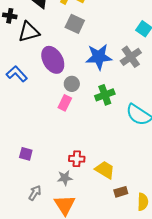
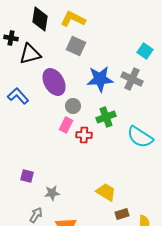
gray cross: (131, 57) -> (132, 79), turned -30
red cross: (77, 159) -> (84, 135), moved
gray star: (65, 178) -> (52, 193), moved

